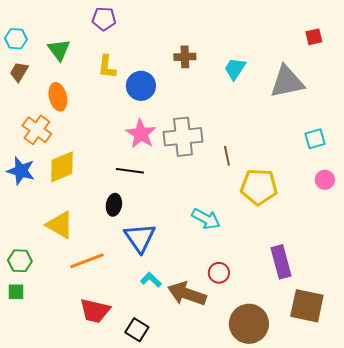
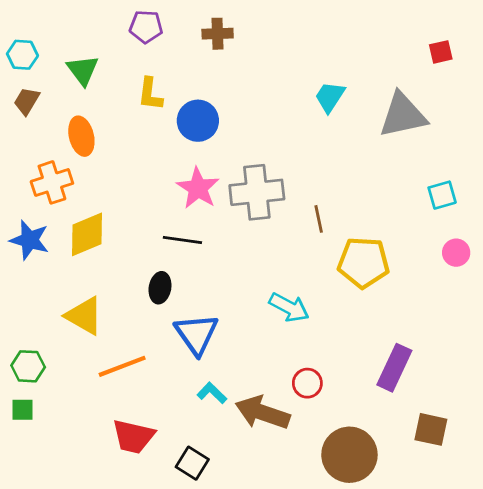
brown cross: (185, 57) -> (218, 34), moved
orange cross: (37, 130) -> (52, 182), turned 36
purple rectangle: (281, 262) -> (394, 368), turned 40
brown square: (307, 306) -> (431, 429), size x0.7

